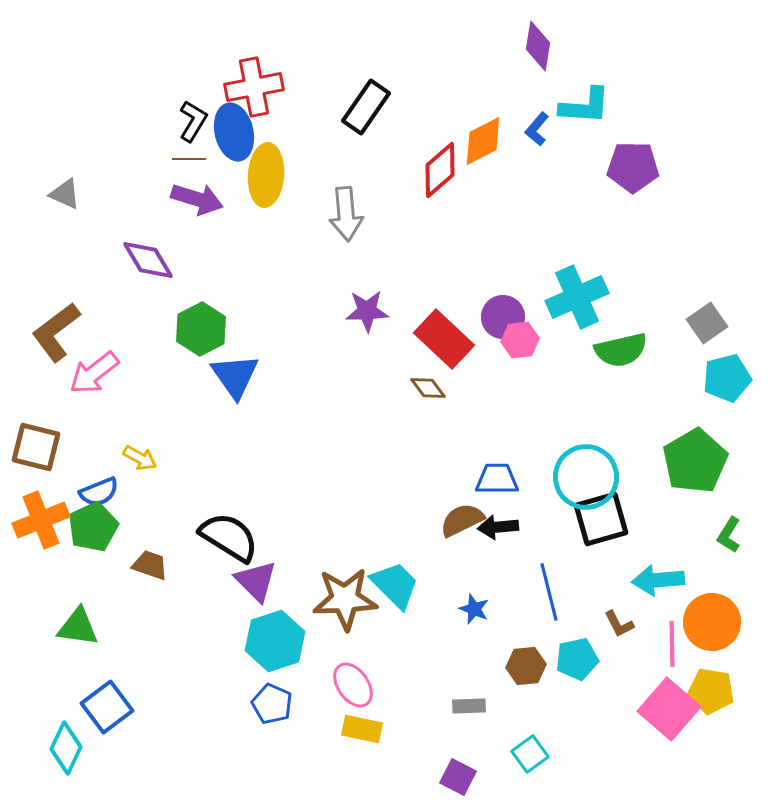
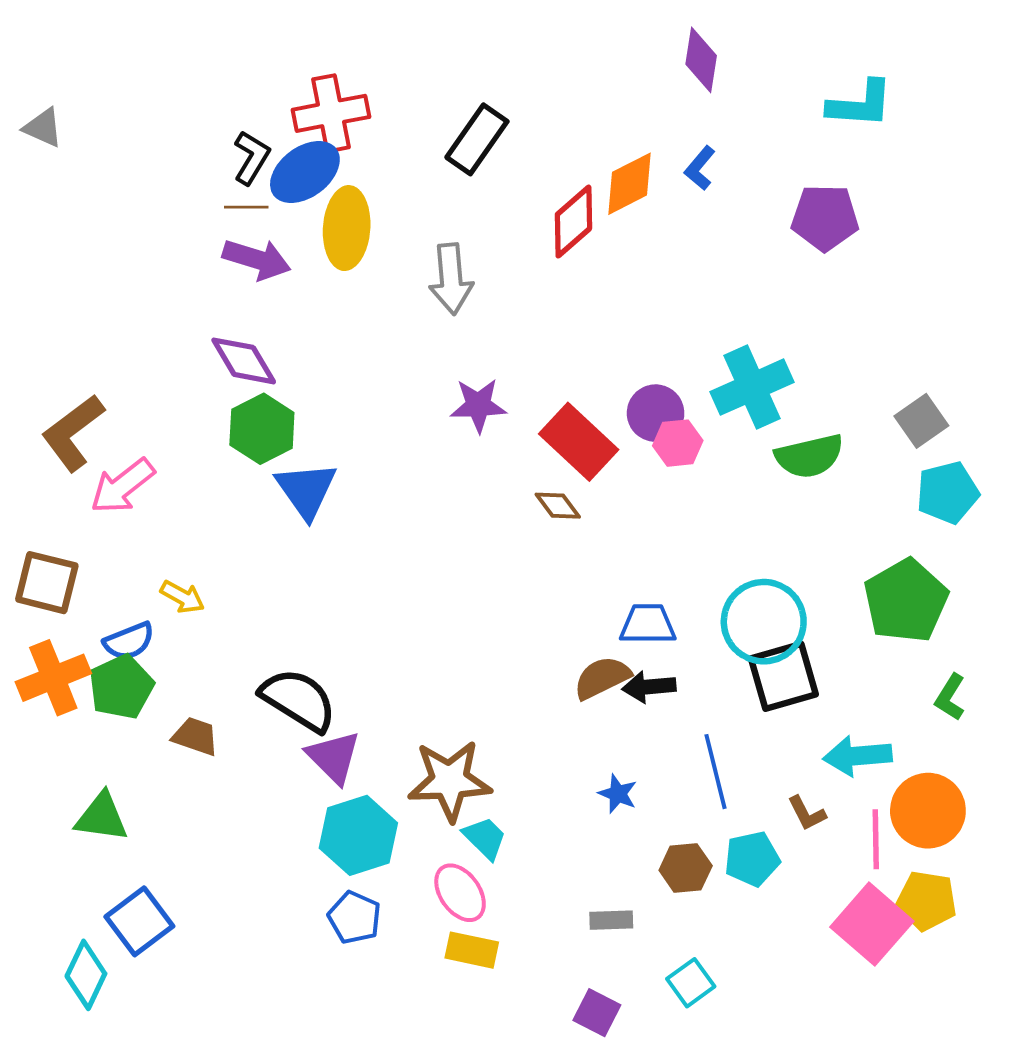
cyan L-shape: (585, 106) -> (860, 104), moved
blue ellipse: (234, 132) -> (305, 172), turned 66
gray triangle: (65, 194) -> (43, 128), moved
purple diamond: (148, 260) -> (244, 361), moved
cyan trapezoid: (395, 585) -> (485, 838), moved, size x0.7

